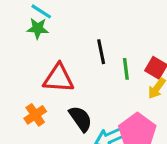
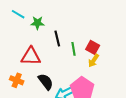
green star: (38, 28) -> (37, 23), moved
orange cross: (35, 115) -> (17, 80), turned -32

